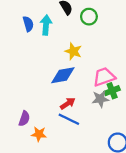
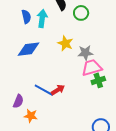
blue diamond: (63, 75) -> (28, 49), moved
gray star: (100, 99) -> (85, 53), moved
blue line: (69, 119) -> (44, 90), moved

